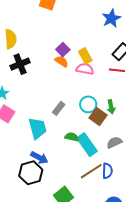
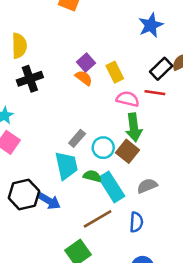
pink semicircle: (85, 69) -> (128, 99), moved
cyan circle: (88, 104) -> (103, 148), moved
green arrow: (111, 107) -> (134, 127), moved, size x1.5
cyan trapezoid: (37, 128) -> (66, 166), moved
brown line: (91, 171) -> (98, 219), moved
black hexagon: (31, 173) -> (24, 194), moved

